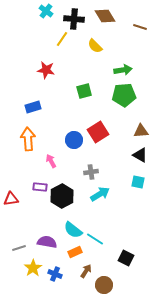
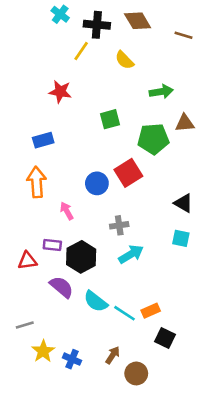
green pentagon: (124, 95) -> (153, 139), moved
brown triangle: (141, 131) -> (185, 123), moved
red triangle: (11, 199) -> (27, 261), moved
purple semicircle: (47, 242) -> (62, 287), moved, turned 30
orange rectangle: (75, 252) -> (151, 311), moved

